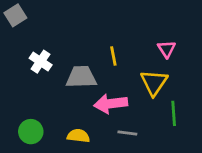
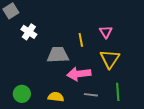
pink triangle: (167, 49) -> (106, 32), moved
white cross: (41, 62) -> (29, 32), moved
green line: (174, 113) -> (118, 92), moved

